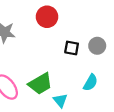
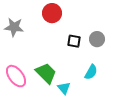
green trapezoid: (40, 84) -> (46, 73), turned -105

